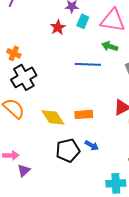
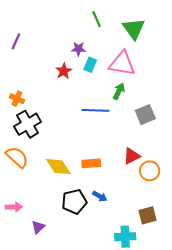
green arrow: (110, 46) -> (119, 91), turned 98
purple triangle: (24, 170) -> (38, 227), moved

